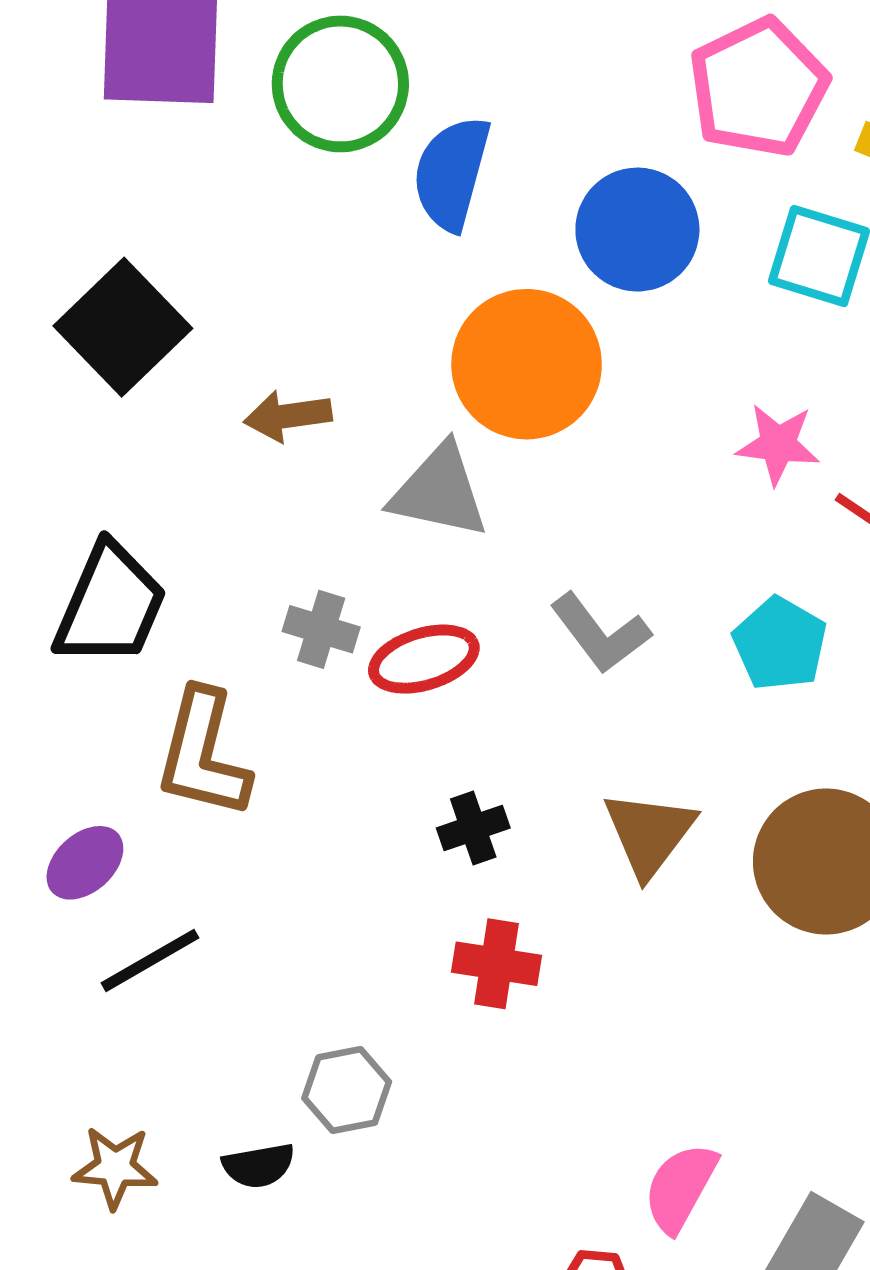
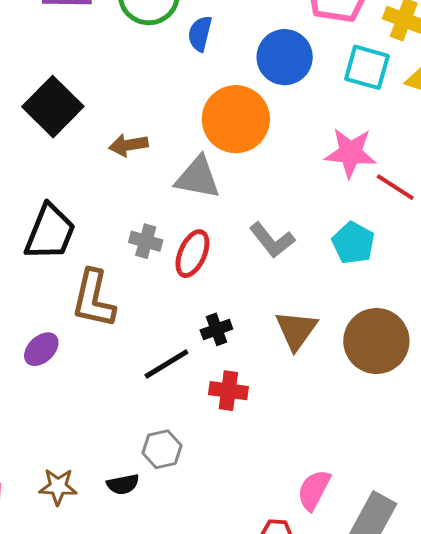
blue semicircle: (452, 173) -> (200, 34), size x0.7
pink star: (778, 444) -> (350, 153), size x1.4
red ellipse: (424, 659) -> (192, 254), turned -48
black line: (150, 960) -> (166, 364), moved

